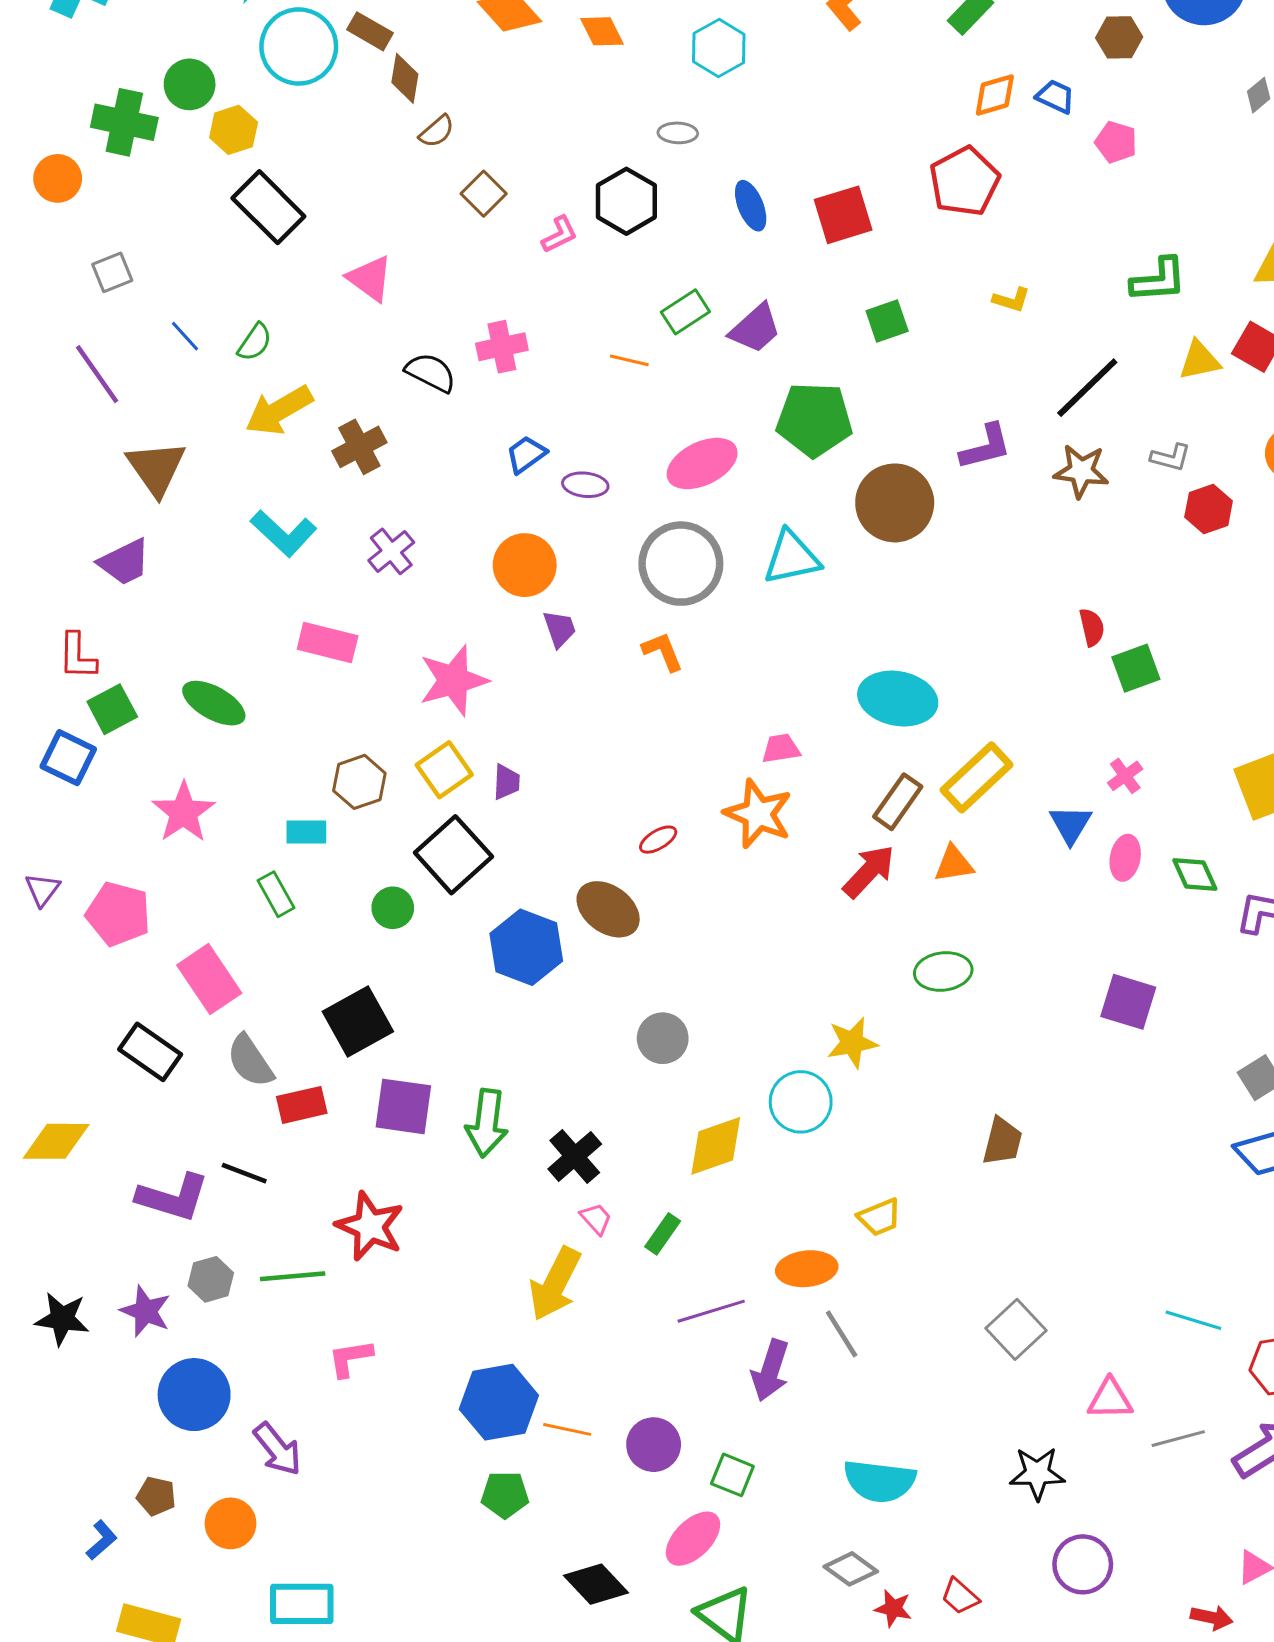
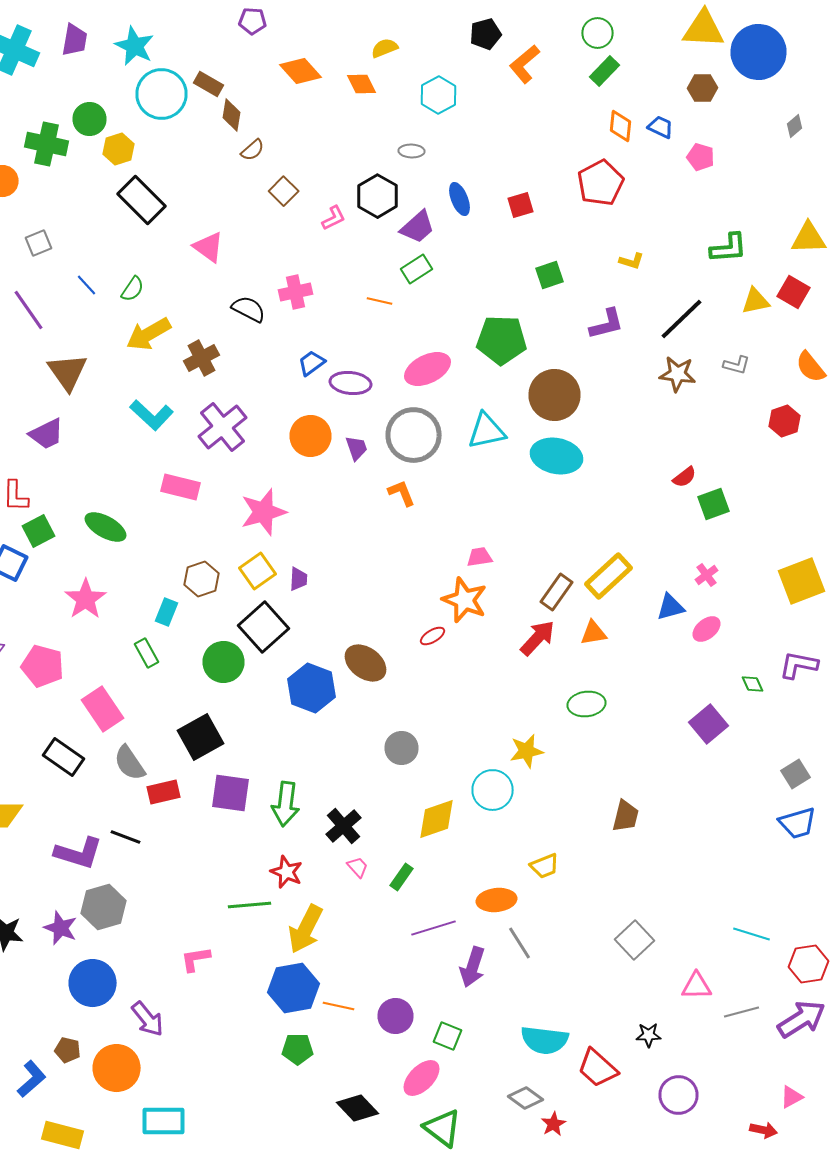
orange diamond: (995, 95) -> (620, 126), turned -68
red square: (843, 215) -> (520, 205), size x0.7
purple trapezoid: (755, 329) -> (418, 227), moved
purple L-shape: (986, 447) -> (606, 324), moved
purple ellipse: (585, 485) -> (350, 383), size x1.4
red hexagon: (1209, 509) -> (784, 421), moved
purple cross: (391, 551) -> (222, 427), size x1.6
red semicircle: (1092, 627) -> (684, 477), turned 65
purple trapezoid: (560, 629) -> (356, 448), moved
cyan ellipse: (898, 699) -> (556, 456), moved
blue triangle: (1071, 824) -> (670, 607), turned 44
cyan rectangle: (306, 832) -> (166, 612), turned -68
red ellipse: (658, 840) -> (432, 636), moved
pink ellipse: (1125, 858) -> (706, 629), turned 40
green diamond: (1195, 874) -> (752, 684), moved, size x0.7
green circle: (393, 908) -> (224, 662), size x1.5
purple square: (1128, 1002) -> (708, 724), turned 33
red star: (370, 1226) -> (286, 872), moved, size x0.7
green line: (293, 1276) -> (250, 905), moved
gray hexagon: (211, 1279) -> (104, 907), size x1.5
yellow arrow: (555, 1284) -> (306, 929), moved
black star: (1037, 1473) -> (648, 1035), size x0.7
orange circle: (230, 1523) -> (116, 1068), size x1.4
blue L-shape: (102, 1540) -> (32, 1079), size x1.4
red trapezoid: (960, 1596) -> (598, 1068), moved, size x1.6
red star: (893, 1608) -> (554, 1124), turned 30

